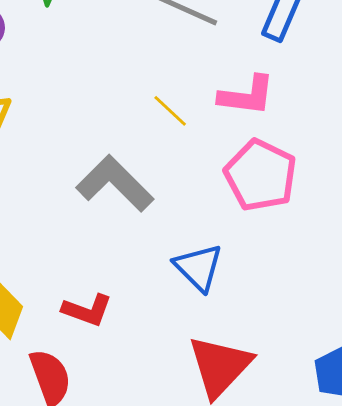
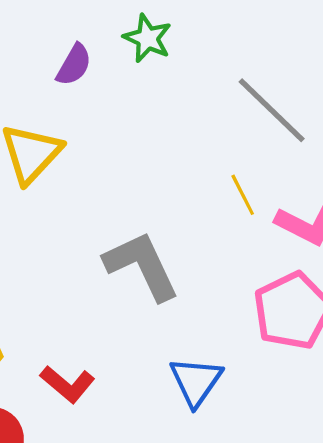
yellow line: (170, 111) -> (243, 195), moved

